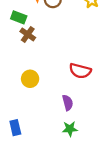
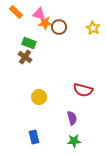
brown cross: (28, 34) -> (25, 57), moved
blue rectangle: (15, 128) -> (34, 137), moved

